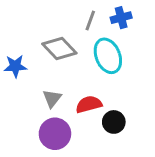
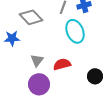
gray diamond: (59, 49) -> (31, 17), moved
black circle: (114, 122) -> (95, 76), moved

